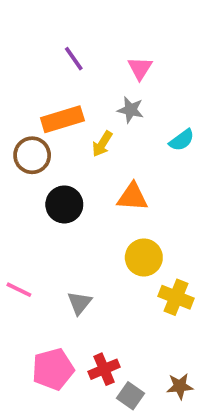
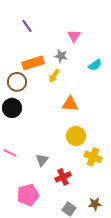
purple line: (74, 59) -> (27, 26), moved
gray star: (131, 110) -> (61, 56), moved
cyan semicircle: (182, 140) -> (95, 65), moved
black circle: (64, 204) -> (12, 108), moved
red cross: (104, 369) -> (63, 177), moved

